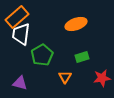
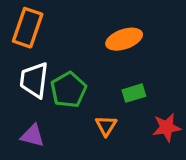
orange rectangle: (17, 17) -> (28, 28), turned -30
white trapezoid: (21, 34) -> (34, 80), moved

